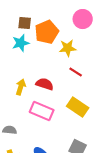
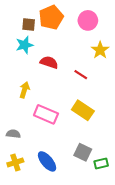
orange pentagon: (47, 32) -> (51, 17), moved
yellow star: (68, 48) -> (100, 50), moved, turned -30
red semicircle: (45, 84) -> (49, 62), moved

